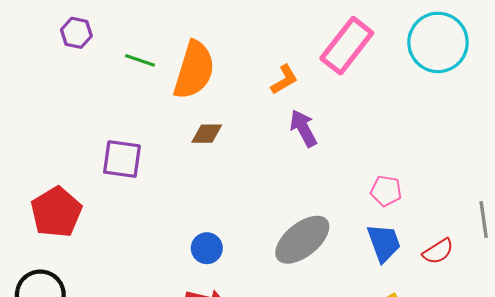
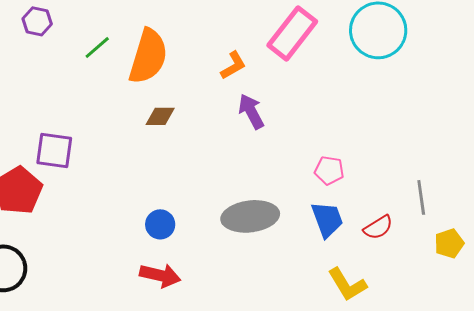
green line: (140, 60) -> (97, 47), turned -60
purple square: (122, 159) -> (54, 150), moved
gray ellipse: (302, 240) -> (250, 216), turned 32

